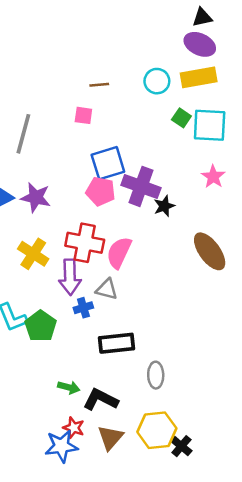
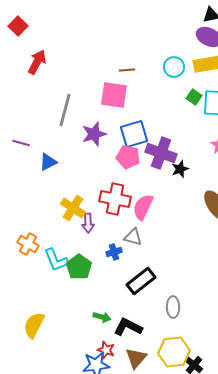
pink square: (83, 115) -> (114, 95), size x1.8
purple star: (36, 197) -> (94, 134), moved, turned -30
purple arrow: (70, 277) -> (88, 223), moved, size x0.7
black rectangle: (116, 343) -> (141, 281), turned -32

